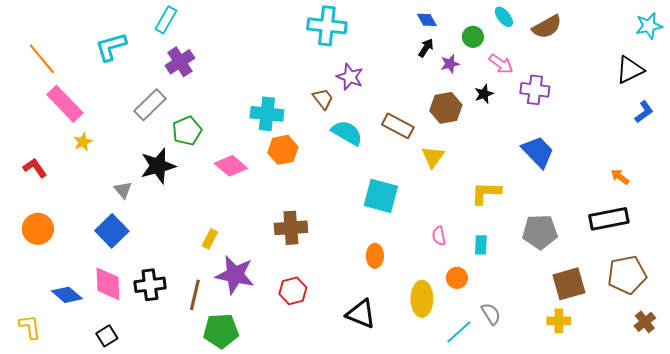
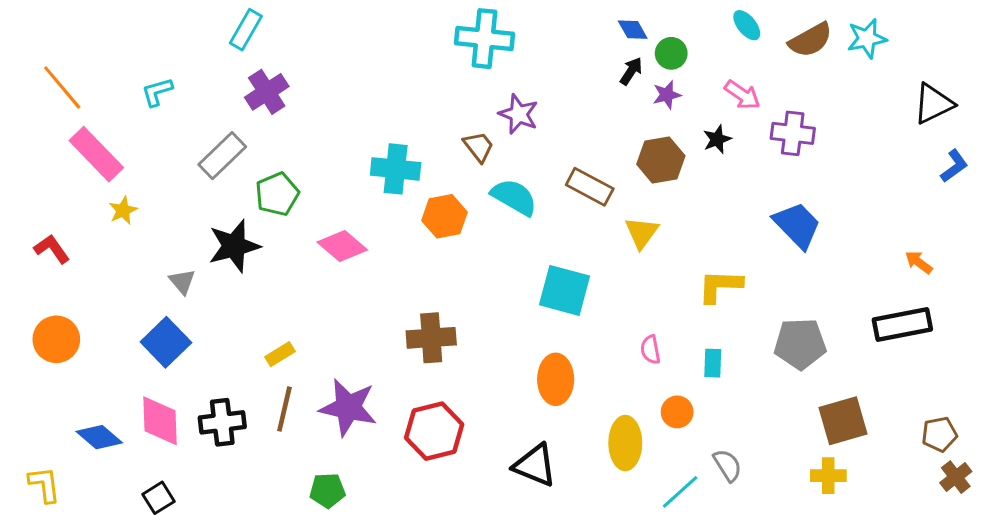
cyan star: (649, 26) -> (867, 39), moved
green circle: (473, 37) -> (671, 53), moved
cyan L-shape: (111, 47) -> (157, 92), moved, size x0.7
orange hexagon: (283, 150) -> (445, 216), moved
yellow rectangle: (210, 239) -> (280, 354), moved, turned 30
orange ellipse: (375, 256) -> (556, 379), size x1.4
brown pentagon: (627, 275) -> (939, 434), moved, size x0.6
red hexagon: (293, 291) -> (434, 431), size x1.4
brown line: (195, 295) -> (284, 409), moved
green pentagon: (221, 331) -> (327, 490), size x0.7

